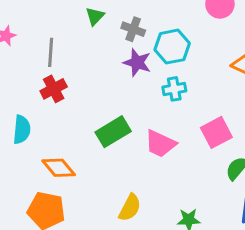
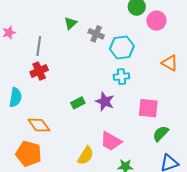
purple star: (137, 63) -> (105, 101), moved
green rectangle: (113, 132) -> (78, 103), size x0.6
pink square: (216, 132) -> (148, 108), turned 30
pink trapezoid: (160, 144) -> (111, 141), moved

